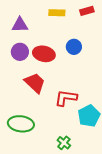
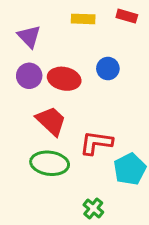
red rectangle: (87, 11) -> (127, 16), turned 32
purple triangle: (20, 25) -> (29, 36), turned 48
green ellipse: (21, 124) -> (50, 163), moved

